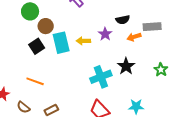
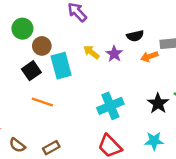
yellow arrow: (83, 41) -> (91, 52), moved, turned 40
black star: (126, 66) -> (158, 103), moved
orange line: (35, 81) -> (42, 102), moved

